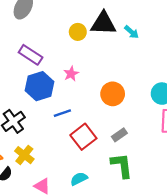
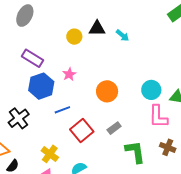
black triangle: (103, 23) -> (97, 28), size x0.7
yellow cross: (24, 155) -> (50, 154), moved
green L-shape: (122, 165) -> (135, 152), moved

